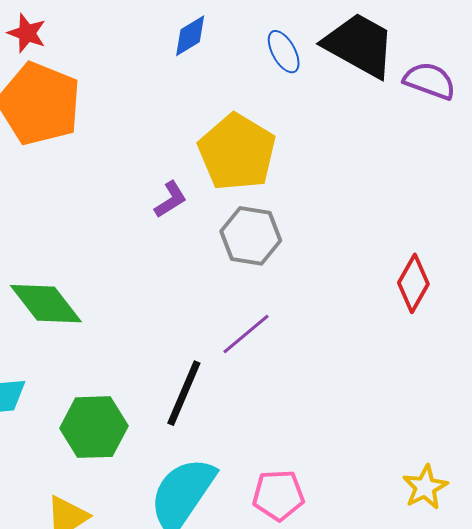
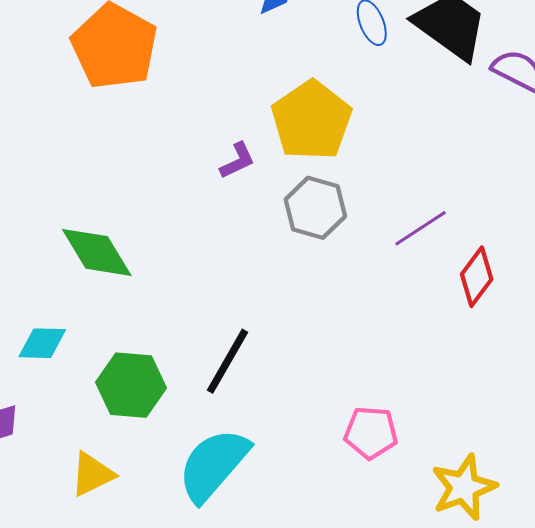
purple line: (246, 334) -> (421, 228), moved
yellow star: (425, 487) -> (464, 487), size x1.4
pink pentagon: (278, 495) -> (371, 433), moved

